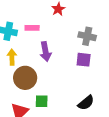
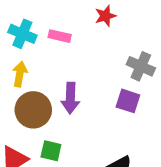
purple arrow: (46, 52) -> (70, 98), moved

